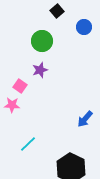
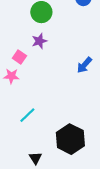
blue arrow: (85, 119) -> (84, 65), moved

